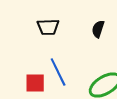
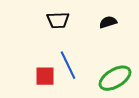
black semicircle: (98, 29) -> (108, 22), turned 54

